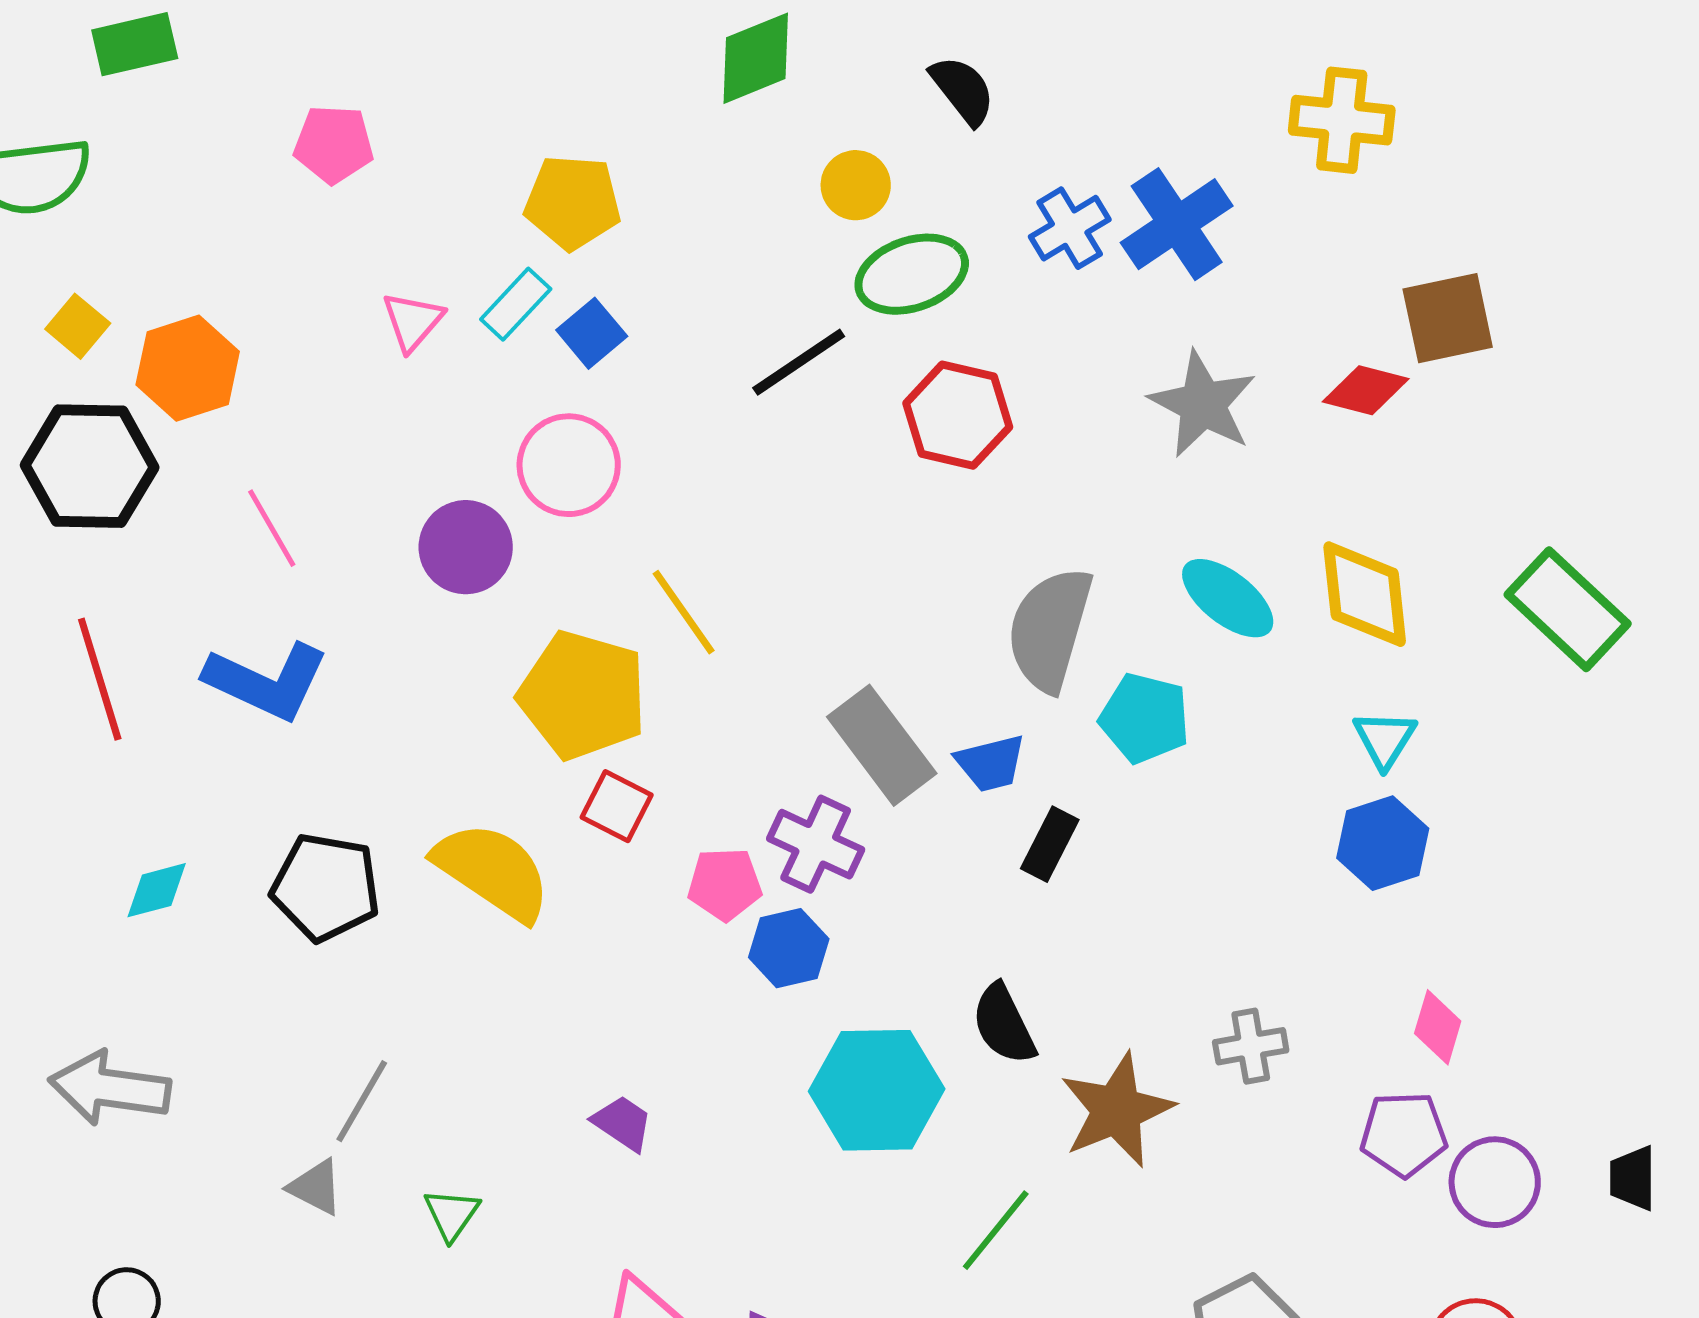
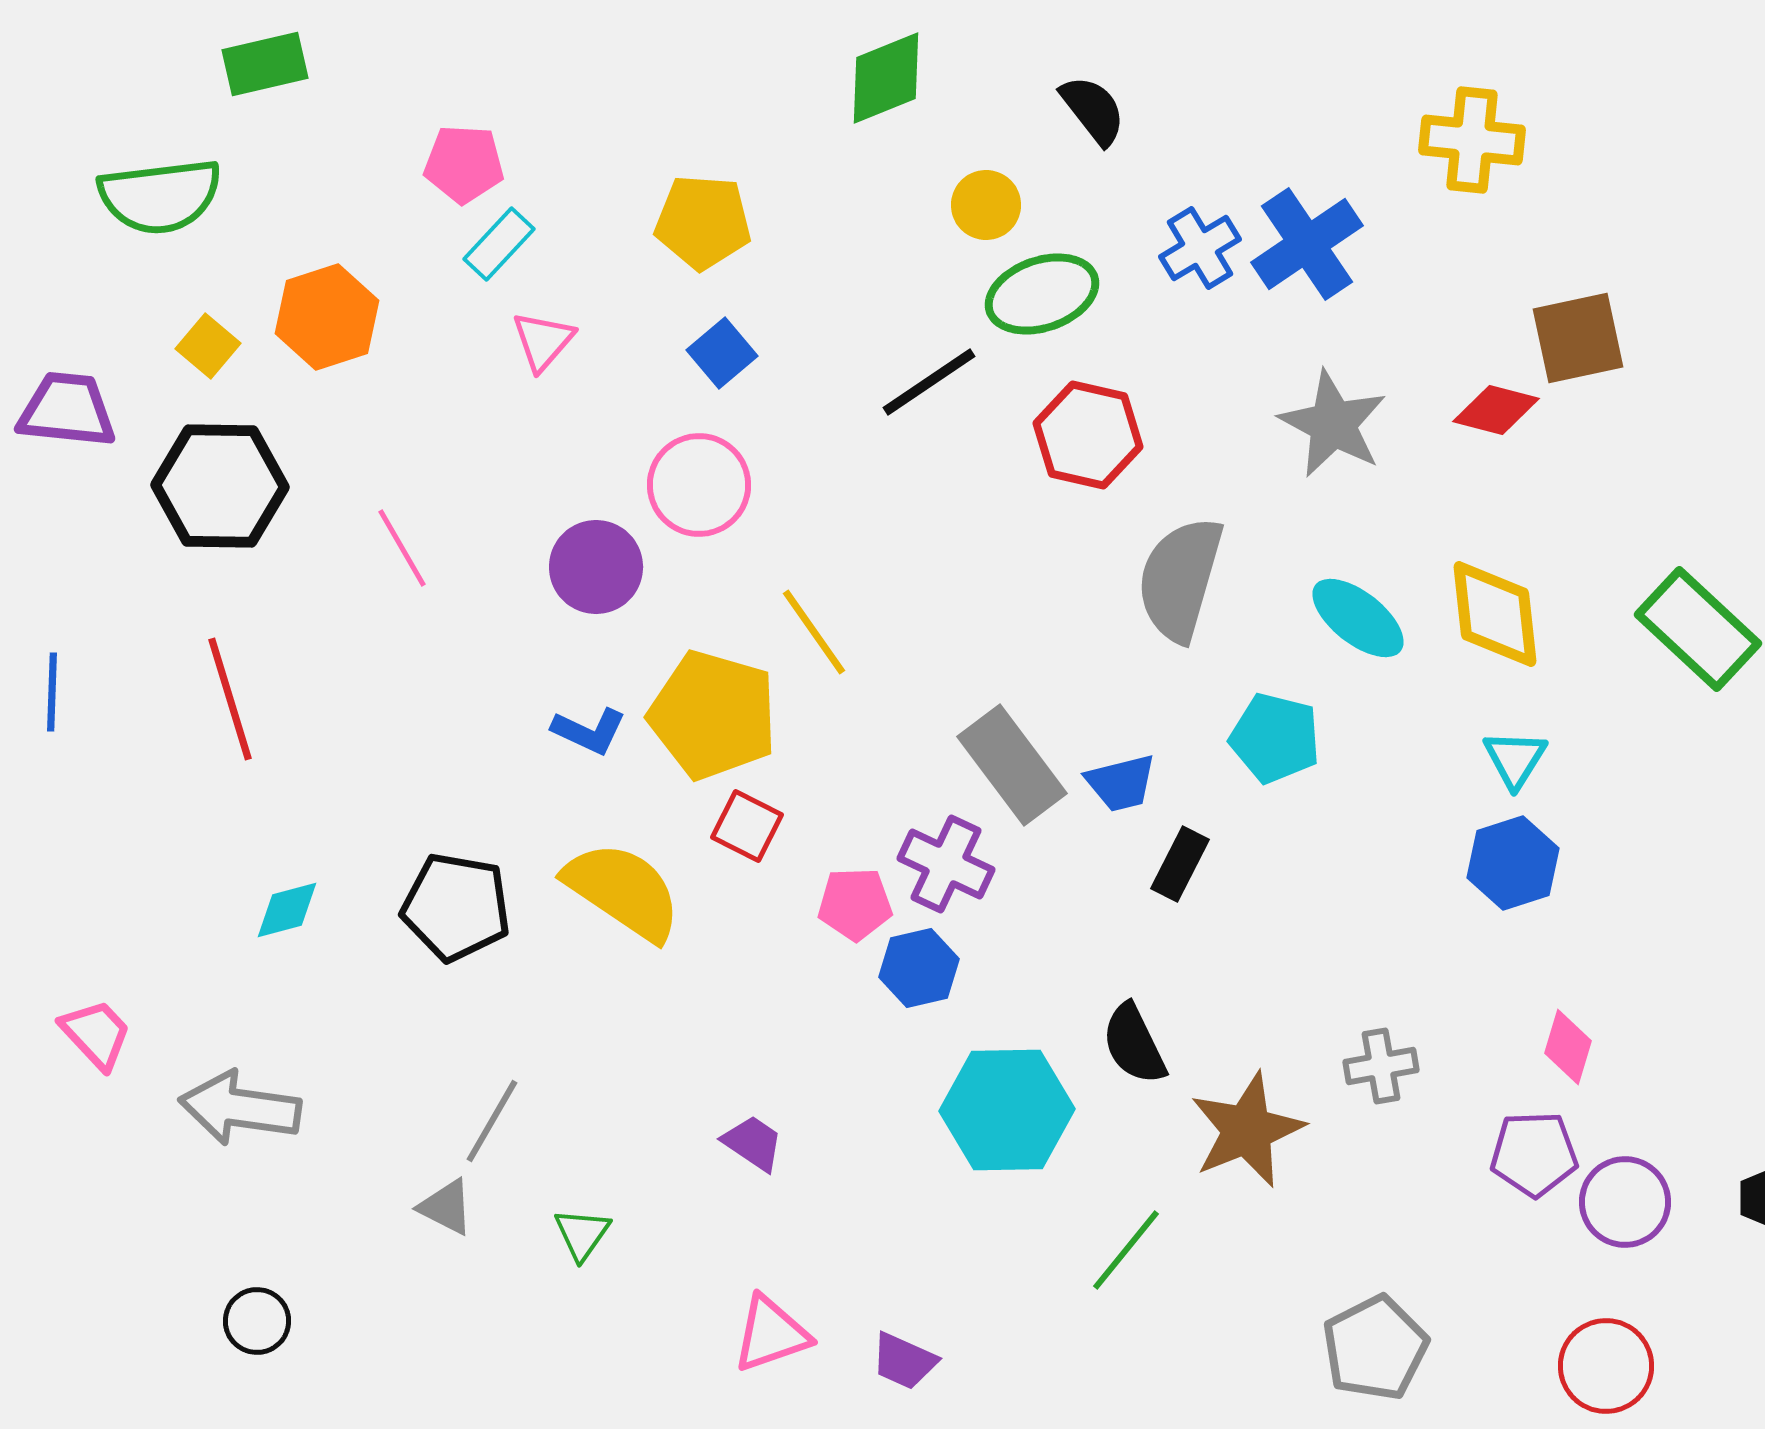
cyan rectangle: (516, 304) -> (499, 244), moved
orange hexagon: (188, 368) -> (327, 317), moved
gray semicircle: (1050, 629) -> (1180, 579), moved
blue L-shape: (267, 681) -> (589, 731), moved, size x0.6

